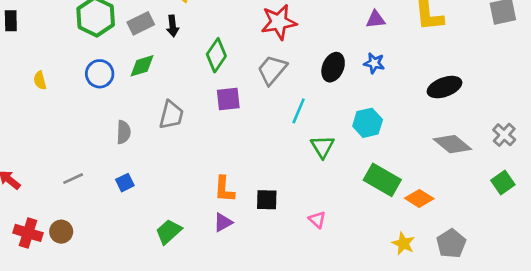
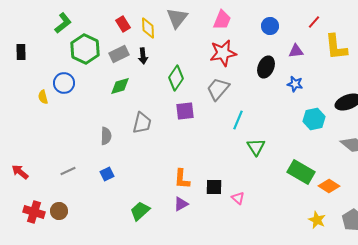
black ellipse: (333, 67) -> (266, 67), moved
blue circle: (100, 74) -> (64, 83), moved
cyan hexagon: (368, 123) -> (314, 119), moved
pink triangle: (317, 220) -> (238, 198), moved

